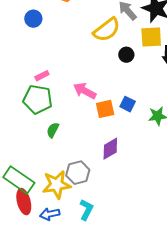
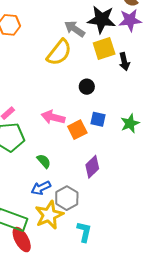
black circle: (126, 55) -> (87, 87), moved
green semicircle: (53, 130) -> (44, 161), moved, turned 126
blue arrow: (50, 214) -> (41, 188), moved

